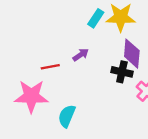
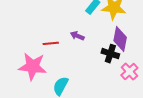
purple arrow: (81, 55) -> (77, 36), turned -128

